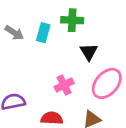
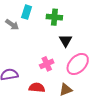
cyan rectangle: (43, 33) -> (27, 12), moved

